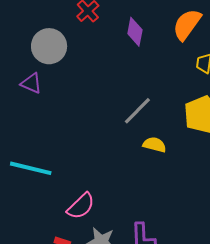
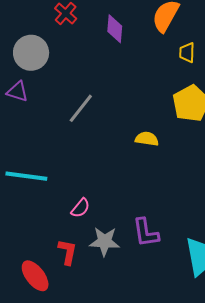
gray line: (137, 111) -> (81, 108), moved
pink semicircle: (81, 206) -> (80, 208), size x0.7

